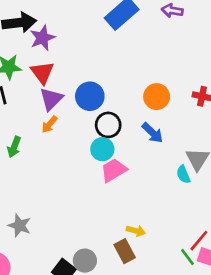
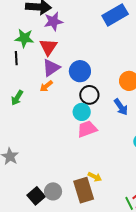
brown rectangle: (125, 251) -> (84, 190), size x1.4

